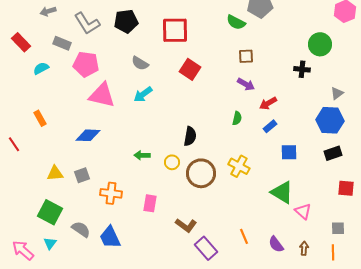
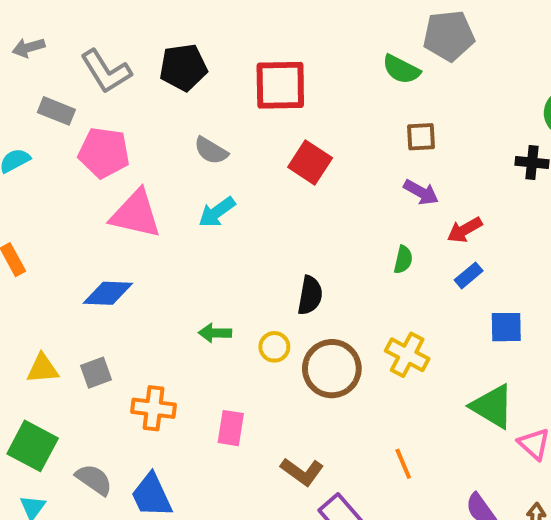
orange line: (244, 236) -> (403, 464), moved

